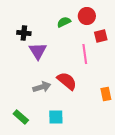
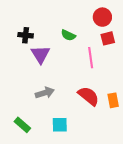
red circle: (87, 16) -> (102, 17), moved
green semicircle: (64, 22) -> (68, 35), moved, turned -128
red semicircle: (67, 81) -> (89, 96), moved

